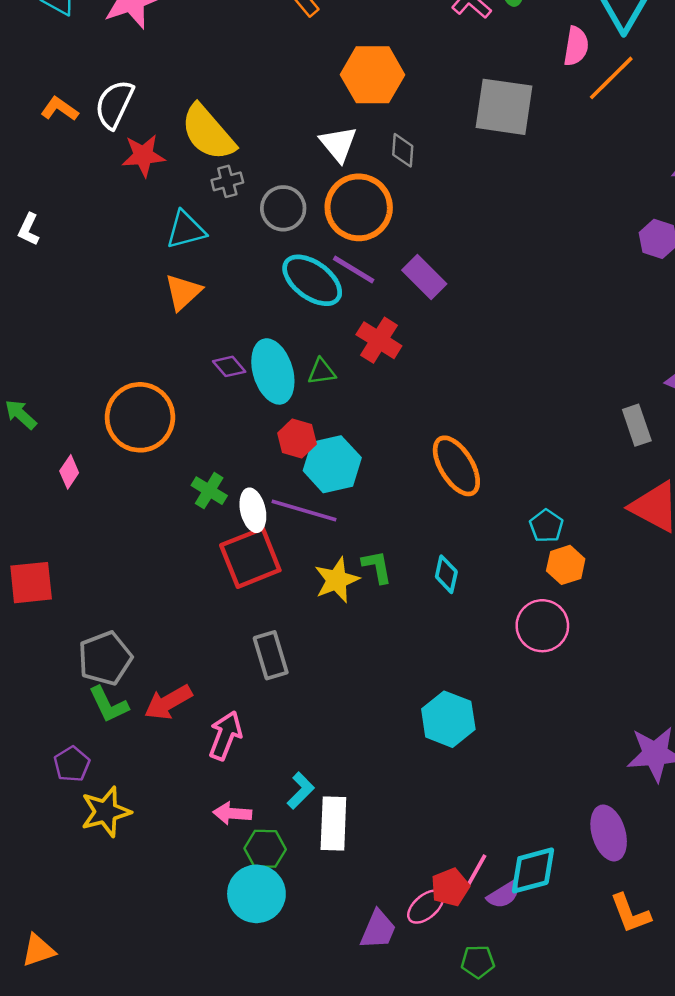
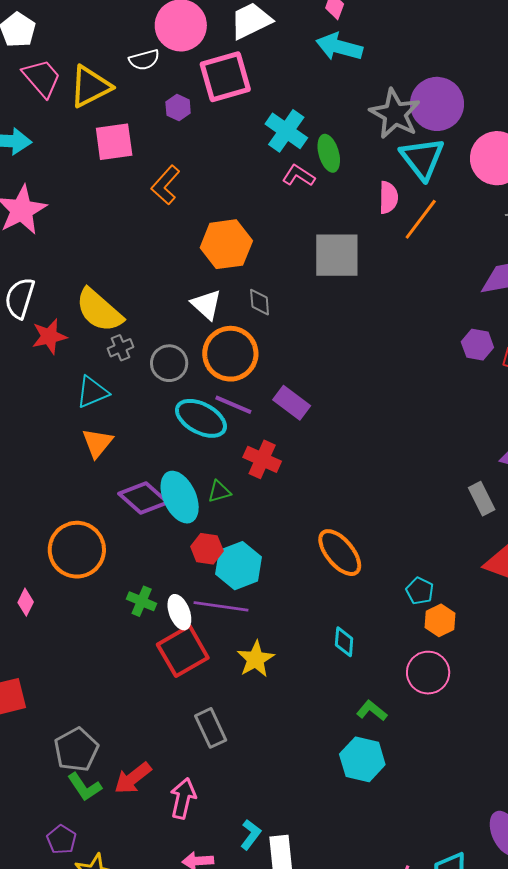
purple diamond: (229, 366) -> (143, 498), size x1.8
green L-shape: (377, 567) -> (372, 711), moved, turned -32

